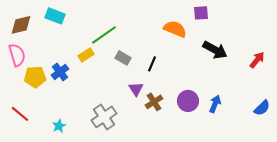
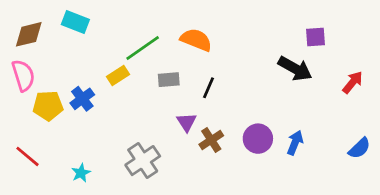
purple square: (201, 13) -> (316, 37), moved
orange semicircle: (175, 29) -> (196, 40), moved
gray rectangle: (123, 58) -> (169, 80), turned -35

